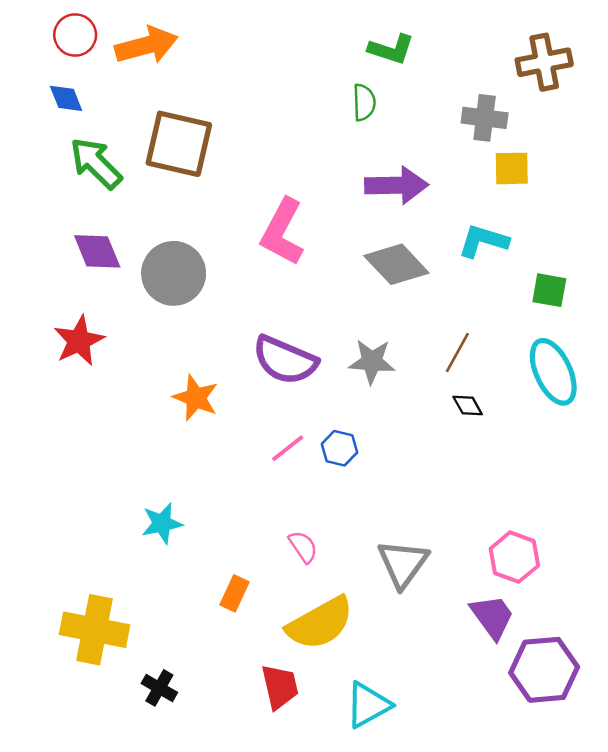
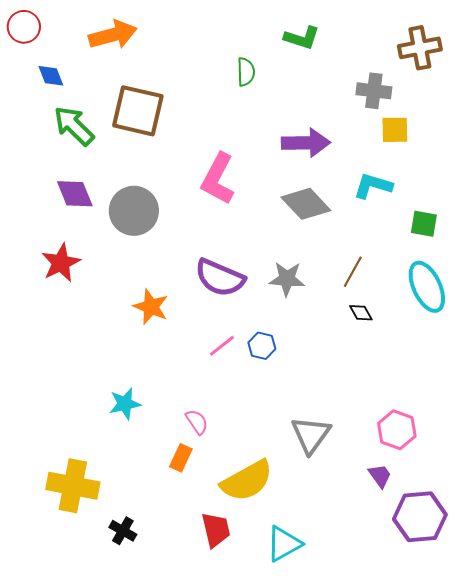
red circle: (75, 35) -> (24, 27), moved
green semicircle: (364, 102) -> (246, 72), moved
pink semicircle: (303, 547) -> (197, 422), moved
purple trapezoid: (492, 617) -> (380, 476), size x0.7

